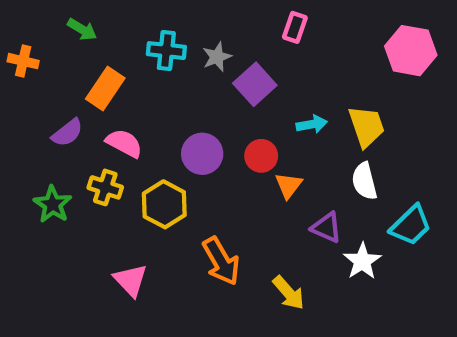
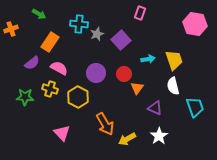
gray star: (217, 57) -> (97, 34), moved
orange cross: (23, 61) -> (11, 29), turned -32
green star: (53, 204) -> (25, 97), turned -30
cyan trapezoid: (411, 225) -> (195, 107), turned -65
white star: (362, 261) -> (159, 136), moved
yellow arrow: (289, 293) -> (127, 139), moved, turned 102

